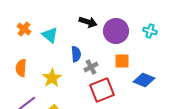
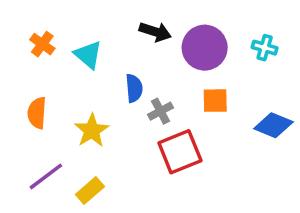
blue diamond: (144, 80) -> (273, 125), moved

